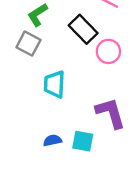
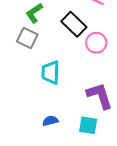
cyan square: (83, 141) -> (88, 125), moved

